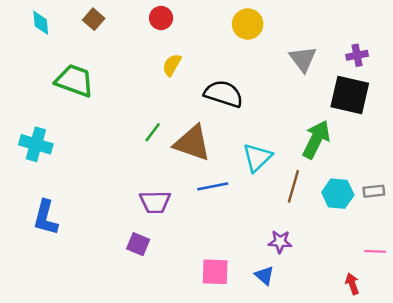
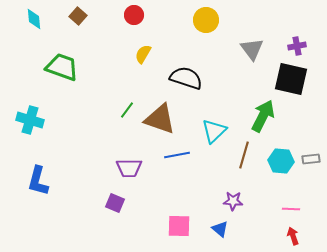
pink line: (375, 251) -> (291, 209), moved

